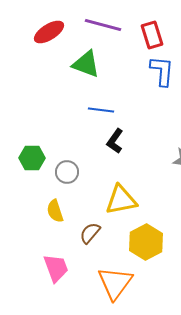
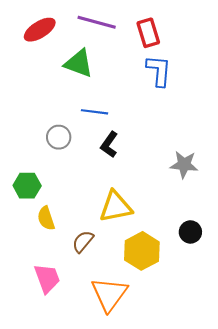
green hexagon: (32, 158) -> (27, 186), moved
gray circle: (67, 172) -> (59, 137), moved

